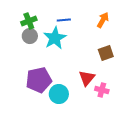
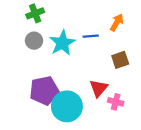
blue line: (64, 20) -> (91, 36), moved
green cross: (29, 21) -> (35, 13), moved
cyan circle: (59, 94) -> (67, 106), size x1.4

